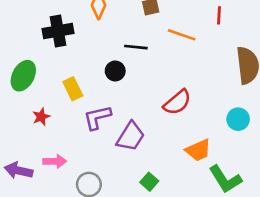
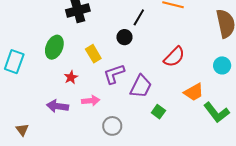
black line: (136, 47) -> (139, 17), turned -60
pink arrow: (55, 161) -> (91, 101), moved
purple arrow: (19, 171) -> (58, 106), moved
green square: (149, 182) -> (158, 112), moved

